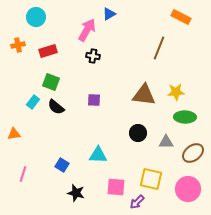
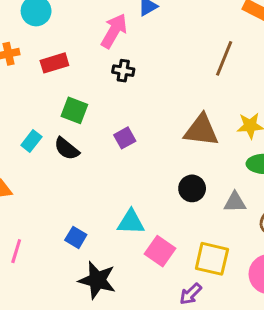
green square: (51, 82) -> (74, 110), moved
purple square: (94, 100) -> (125, 138), turned -32
pink square: (116, 187) -> (160, 251), moved, turned 30
black star: (76, 193) -> (97, 280), size x1.4

